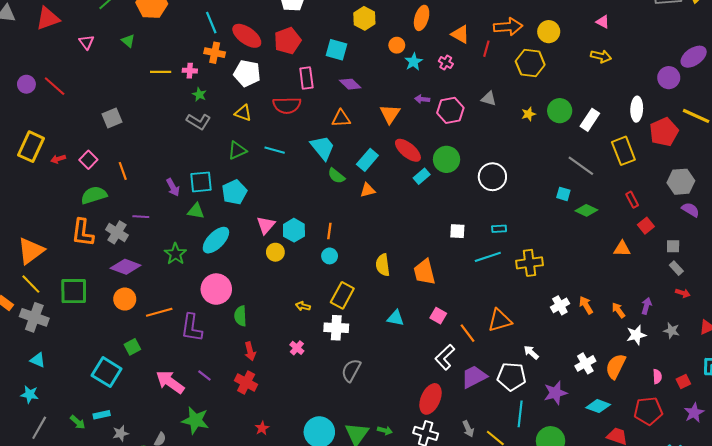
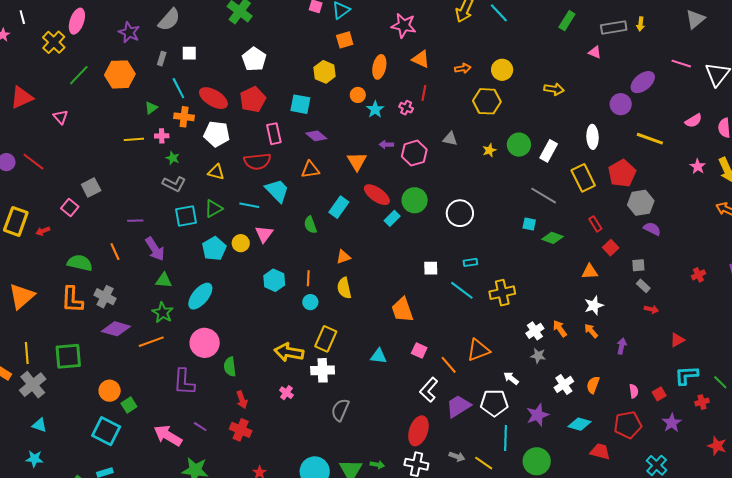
pink triangle: (603, 22) -> (595, 52), moved
orange arrow: (508, 27) -> (463, 68), size x0.6
orange triangle: (460, 34) -> (421, 59), moved
green triangle: (128, 41) -> (151, 108), moved, turned 48
red line: (486, 49) -> (424, 93), moved
red pentagon: (664, 132) -> (622, 173), moved
cyan trapezoid: (323, 148) -> (277, 191), moved
pink square: (88, 160) -> (70, 208), moved
orange line: (123, 171) -> (115, 252), moved
green semicircle: (336, 176) -> (310, 225), turned 36
cyan square: (201, 182) -> (186, 216), moved
purple arrow: (173, 187) -> (155, 249), size x1.4
orange triangle: (368, 190) -> (343, 257), moved
green semicircle: (94, 195) -> (80, 263), turned 35
green triangle: (196, 211) -> (164, 280), moved
purple line: (141, 217) -> (135, 221), moved
pink triangle: (266, 225) -> (264, 234), moved
orange triangle: (31, 251) -> (22, 296), moved
yellow circle: (275, 252) -> (241, 243), moved
cyan line: (488, 257) -> (462, 290), turned 60
yellow semicircle: (383, 265) -> (344, 288), moved
yellow line: (31, 284) -> (27, 353), turned 45
orange circle: (125, 299) -> (110, 391), moved
yellow arrow: (303, 306) -> (289, 352), size x2.0
purple arrow: (646, 306) -> (622, 346), moved
orange line: (159, 312) -> (151, 342), moved
gray cross: (34, 317) -> (33, 385), turned 36
gray star: (672, 331) -> (538, 356), moved
white star: (636, 335) -> (594, 305), moved
orange semicircle: (616, 366) -> (593, 385), size x0.7
gray arrow: (468, 429) -> (457, 456), turned -42

